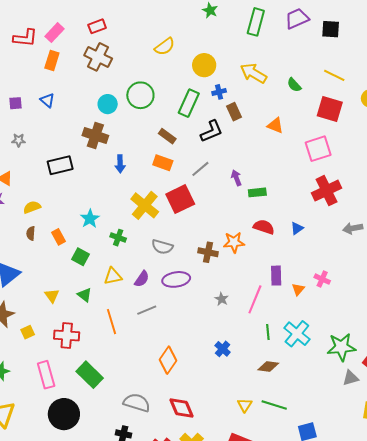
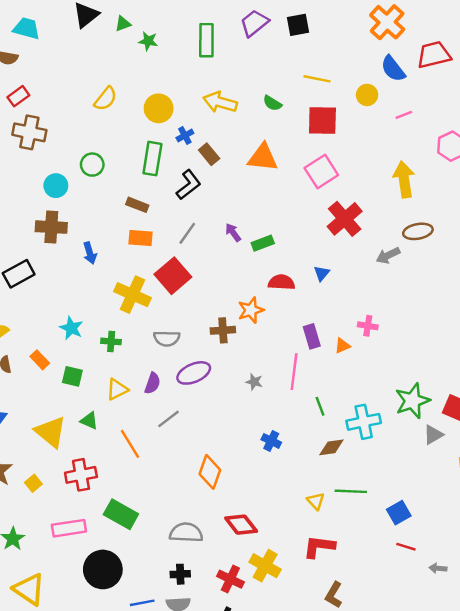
green circle: (140, 95) -> (92, 165), size x0.7
orange triangle: (275, 125) -> (263, 157), size x1.5
orange triangle: (298, 289) -> (342, 346), turned 40
yellow triangle: (52, 296) -> (51, 432), size x1.8
cyan cross: (297, 334) -> (364, 422), moved, turned -36
pink rectangle: (46, 375) -> (69, 528), turned -68

